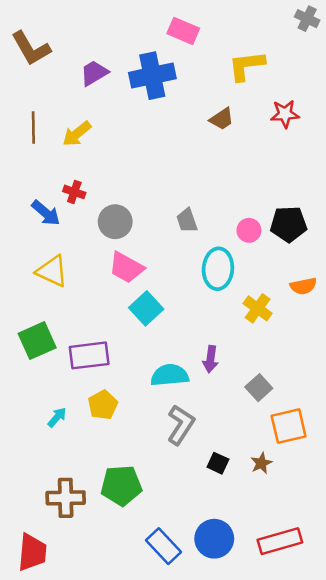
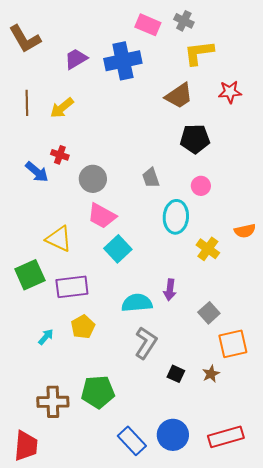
gray cross: (307, 19) -> (184, 21), moved
brown trapezoid: (222, 119) -> (179, 96), size x1.4
black pentagon: (289, 224) -> (195, 139), moved
yellow triangle: (52, 271) -> (59, 239), moved

